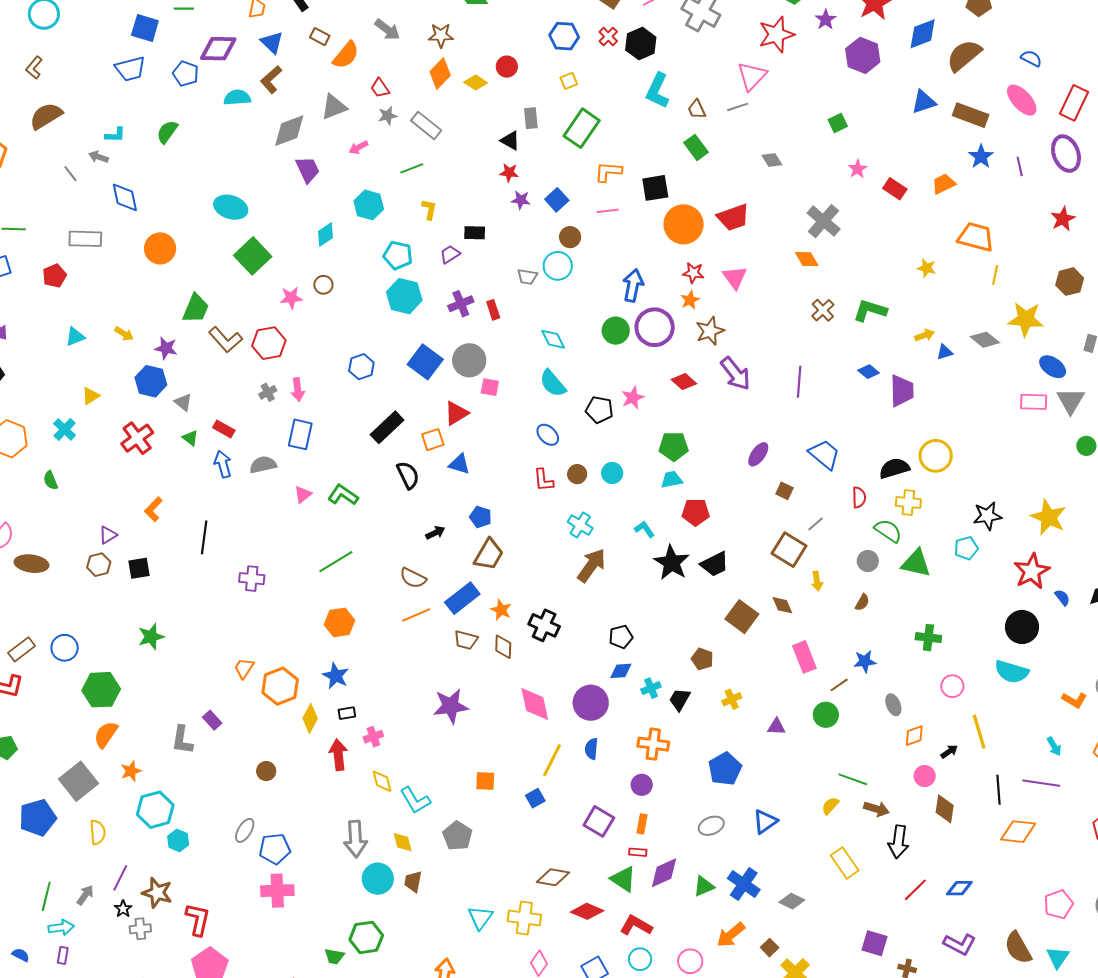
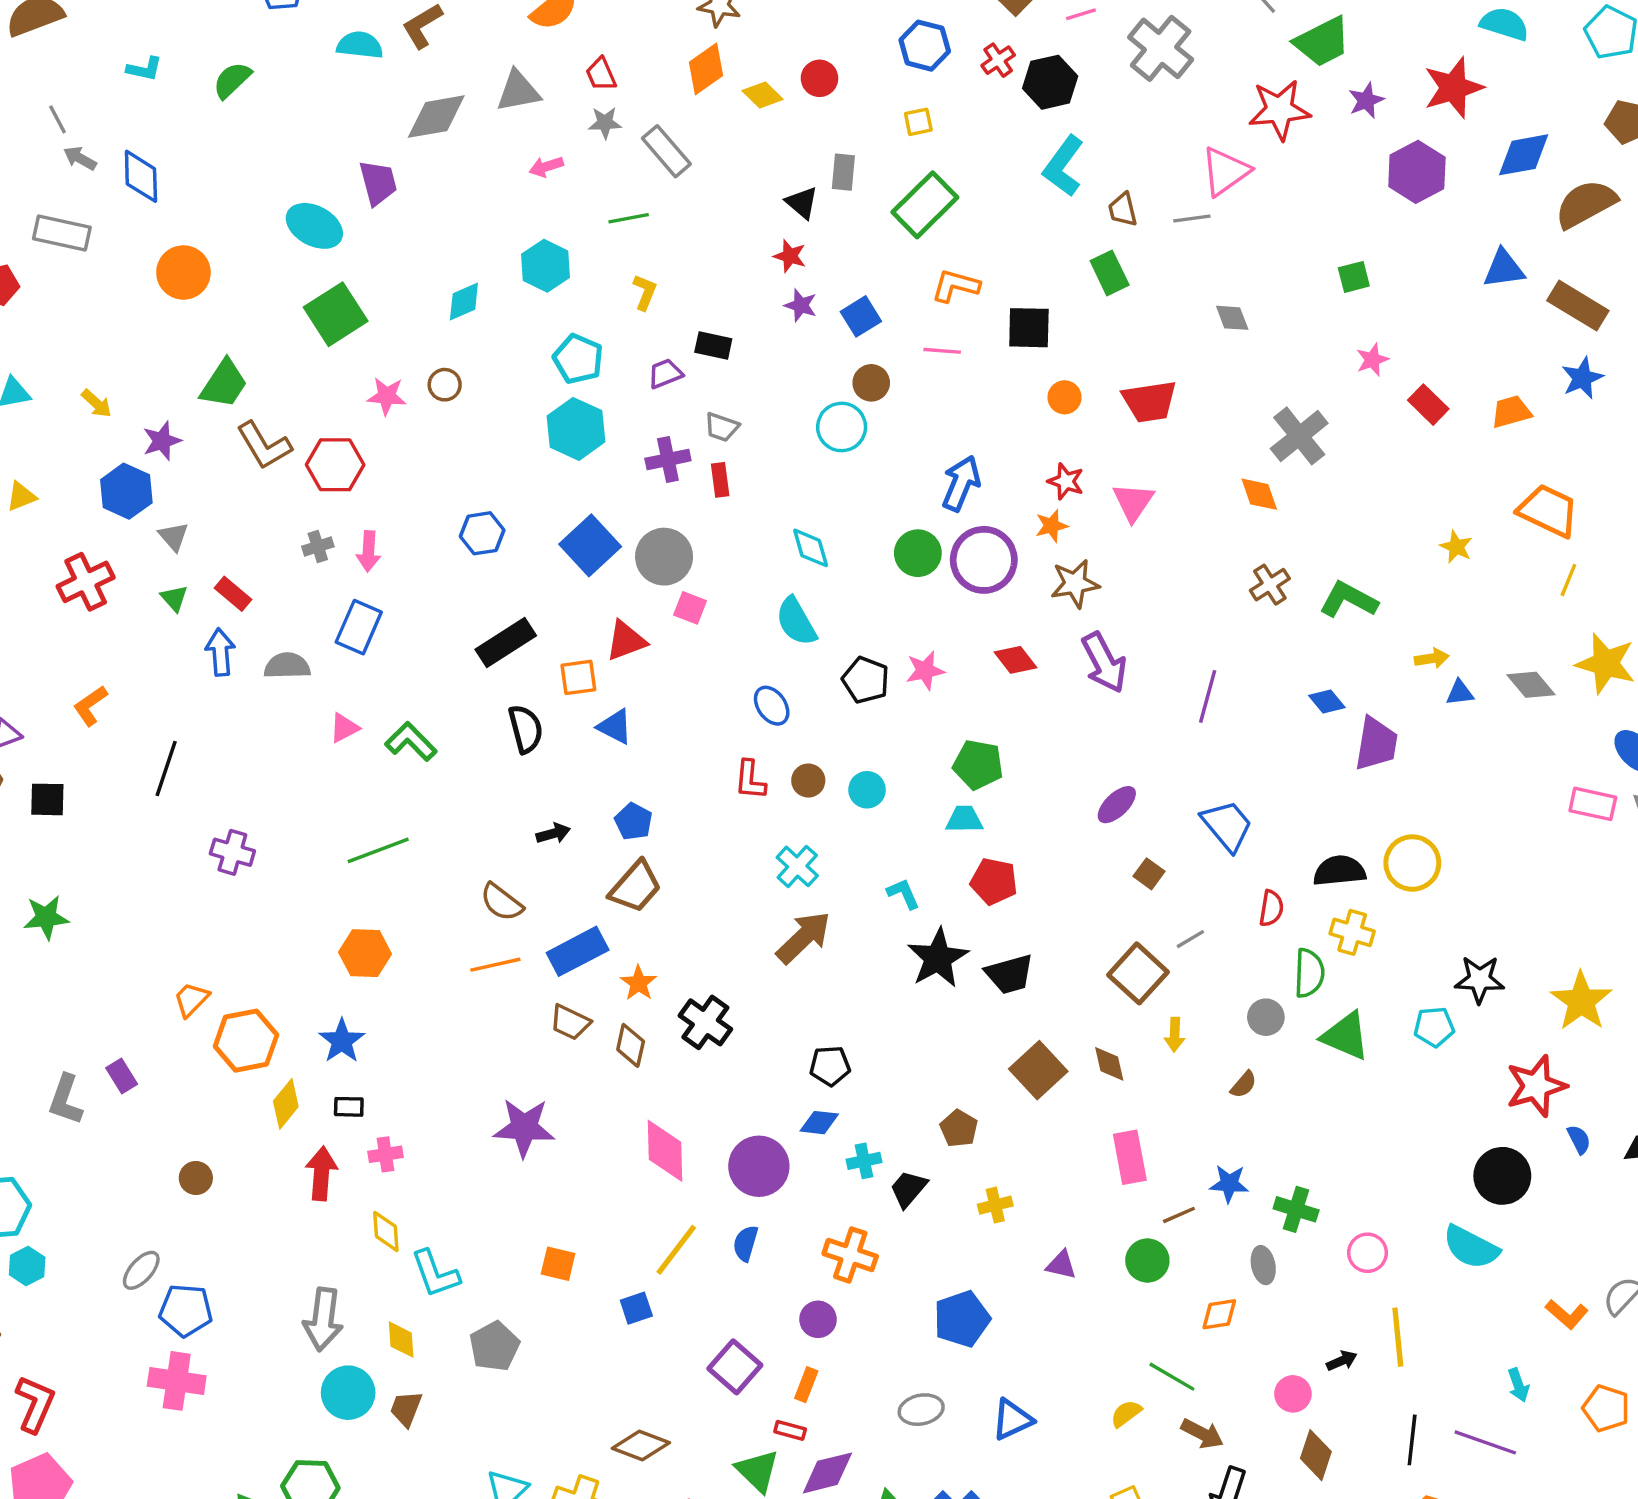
gray arrow: (98, 157) -> (80, 158), moved
purple trapezoid: (308, 170) -> (378, 183), moved
orange circle: (684, 224) -> (1065, 397), size x0.5
gray trapezoid: (527, 277) -> (722, 427), moved
purple star: (166, 348) -> (162, 441), turned 30
green semicircle: (888, 531) -> (1309, 973), turned 48
green cross: (928, 638) -> (1296, 1209), moved
orange diamond: (914, 736) -> (1219, 1314), moved

